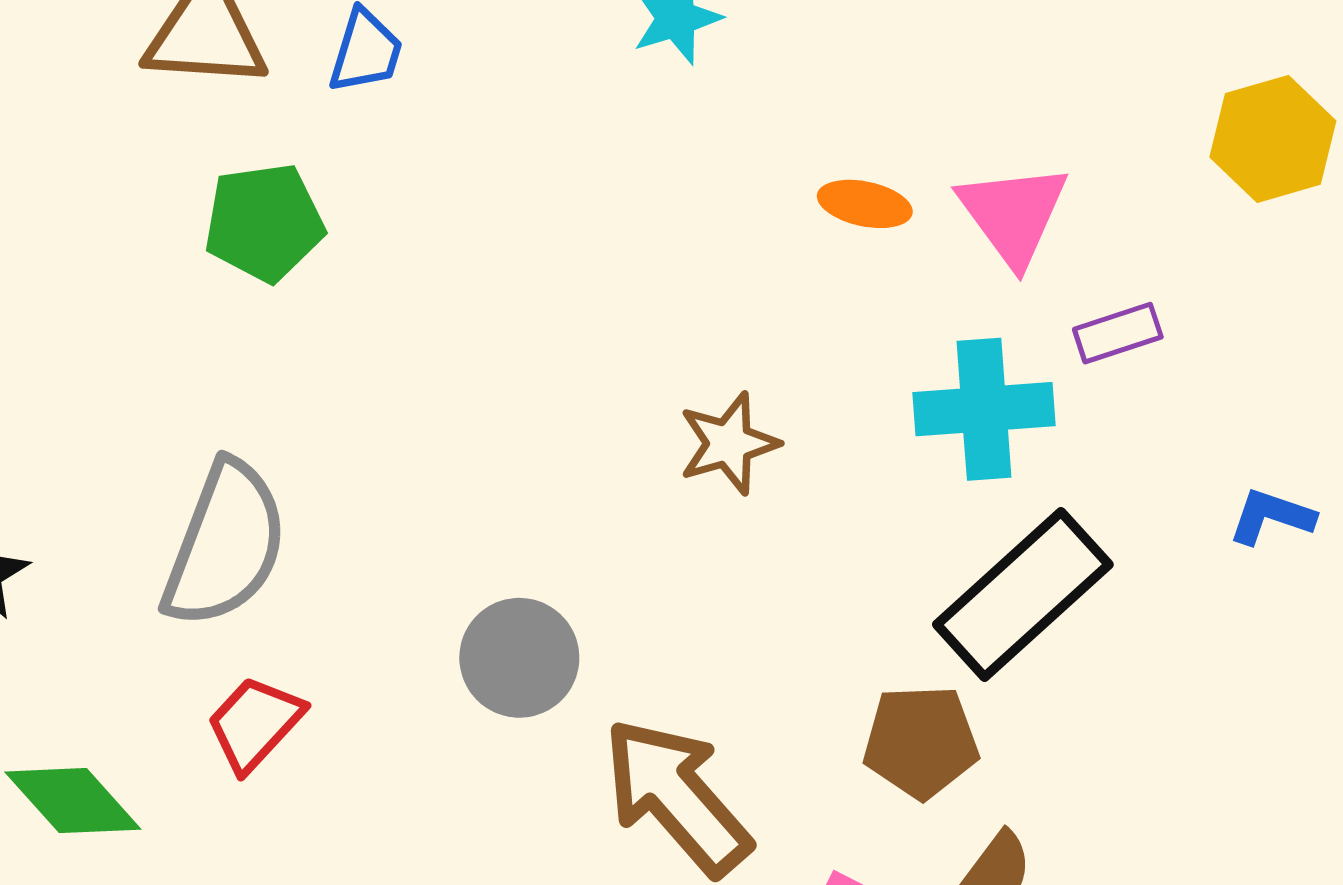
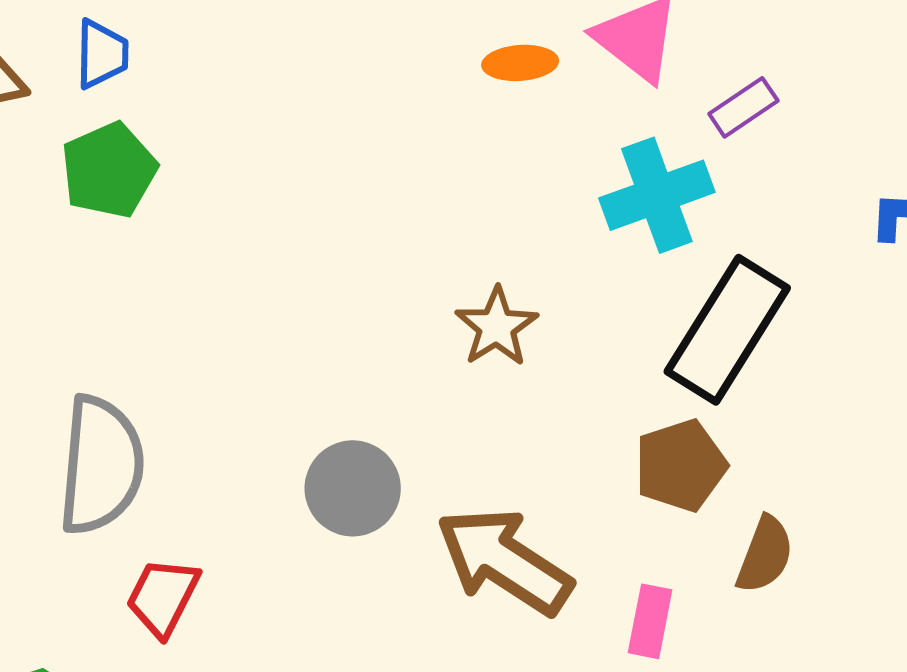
green pentagon: (264, 222) -> (109, 170), moved
brown star: (729, 443) -> (497, 327), moved

